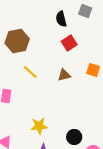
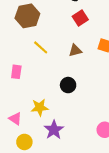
yellow star: (39, 126) -> (40, 107), moved
black circle: (74, 137) -> (68, 85), moved

